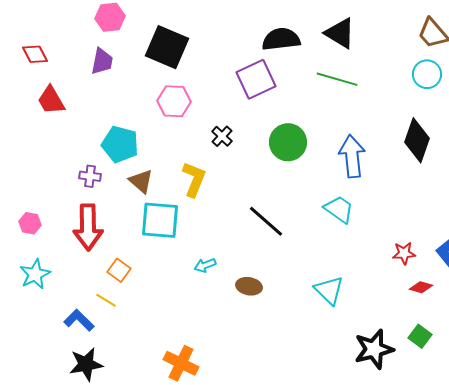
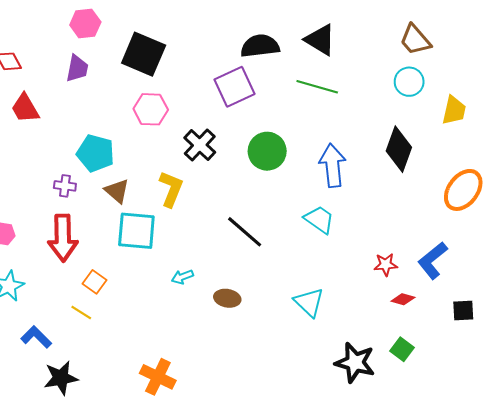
black cross: (222, 136) -> (200, 145), size x1.5
blue L-shape: (79, 320) -> (36, 337), moved
black star: (374, 349) -> (355, 363), turned 30

